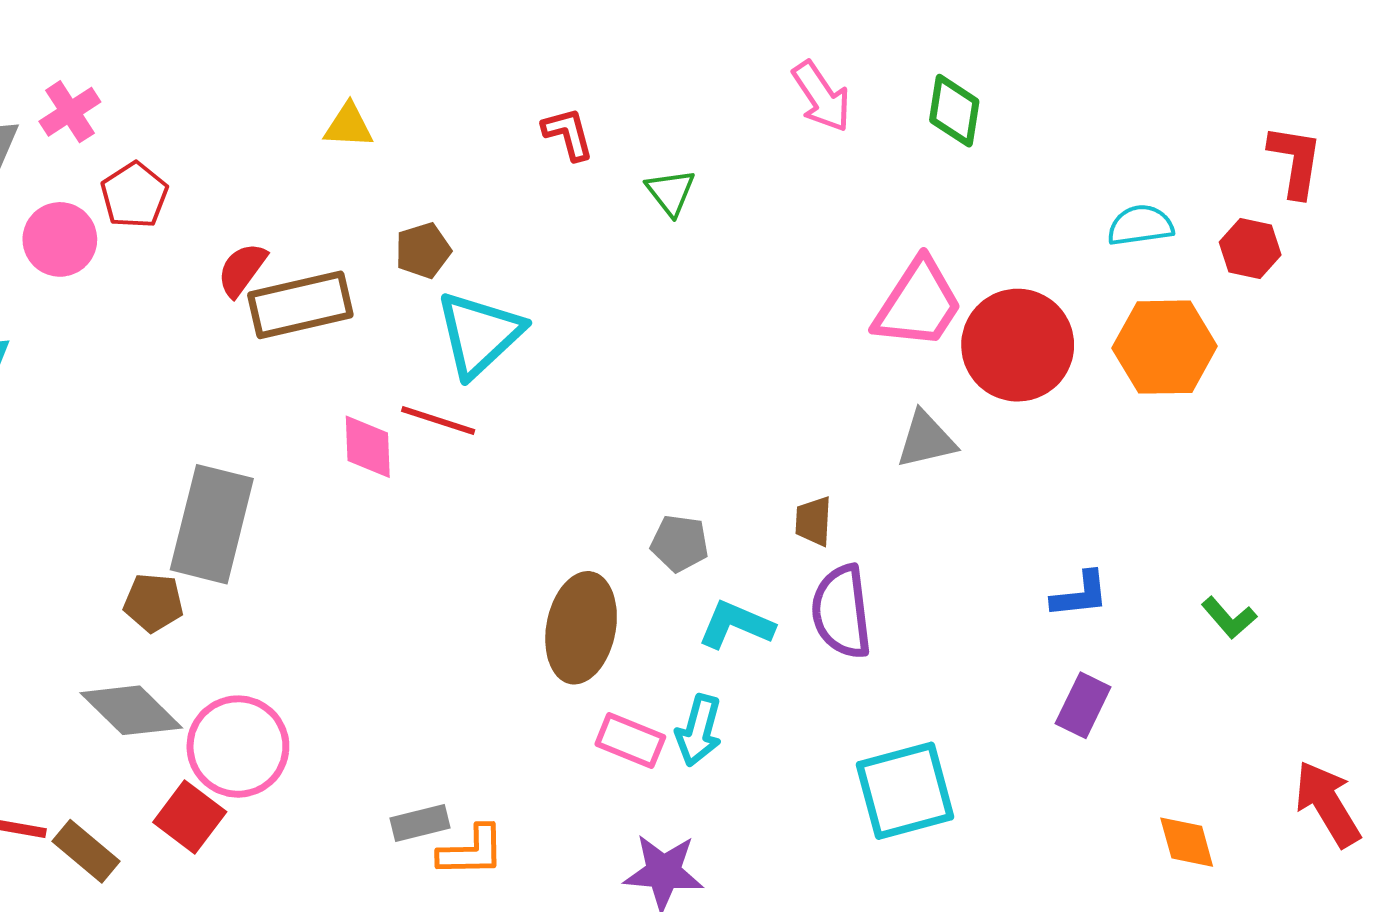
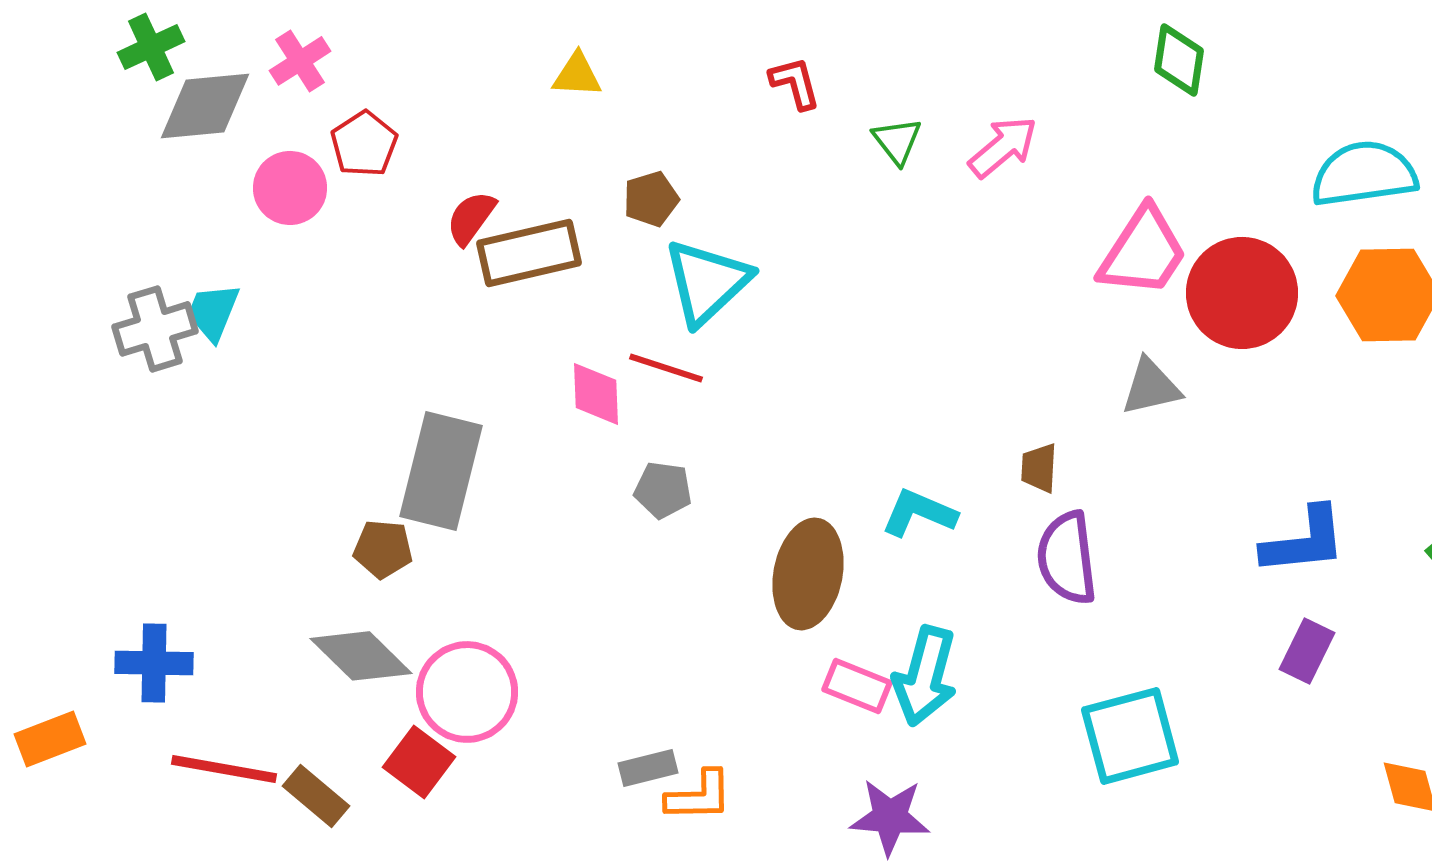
pink arrow: (821, 97) -> (1003, 147), moved, turned -96
cyan semicircle: (1140, 225) -> (1364, 174), size x1.6
gray pentagon: (680, 543) -> (663, 490), moved
blue L-shape: (1080, 595) -> (1304, 541), size x1.5
cyan L-shape: (736, 625) -> (919, 513), moved
cyan arrow: (699, 730) -> (925, 676), size x1.4

